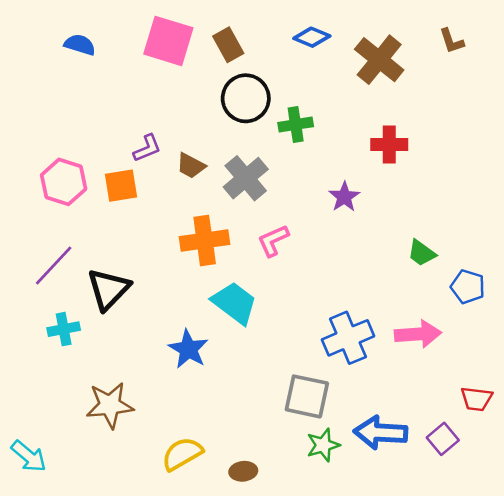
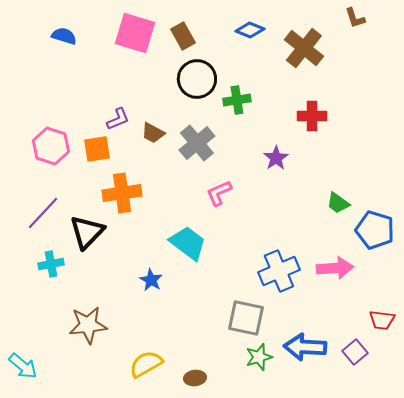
brown L-shape: (452, 41) -> (355, 18), moved
orange cross: (205, 241) -> (122, 193), moved
blue pentagon: (468, 287) -> (375, 230), size x1.4
blue star: (188, 349) -> (151, 280), size x0.7

